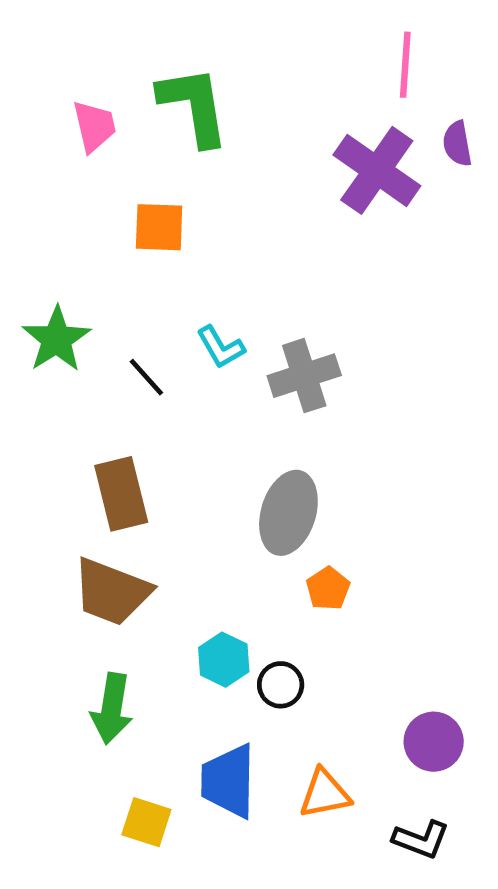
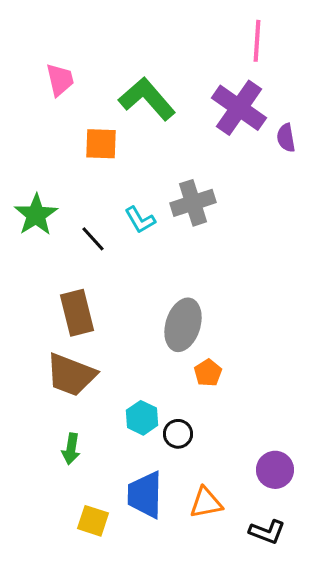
green L-shape: (194, 106) -> (147, 99), moved, turned -32
purple semicircle: (457, 144) -> (286, 138), moved
gray cross: (304, 376) -> (193, 203), moved
green arrow: (112, 709) -> (71, 449), size x0.7

